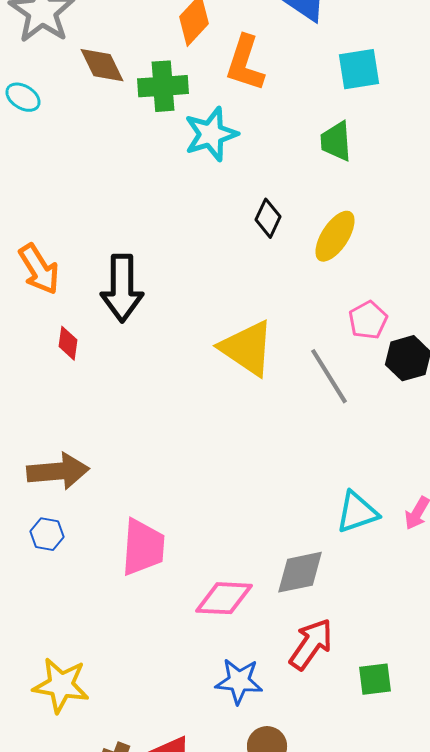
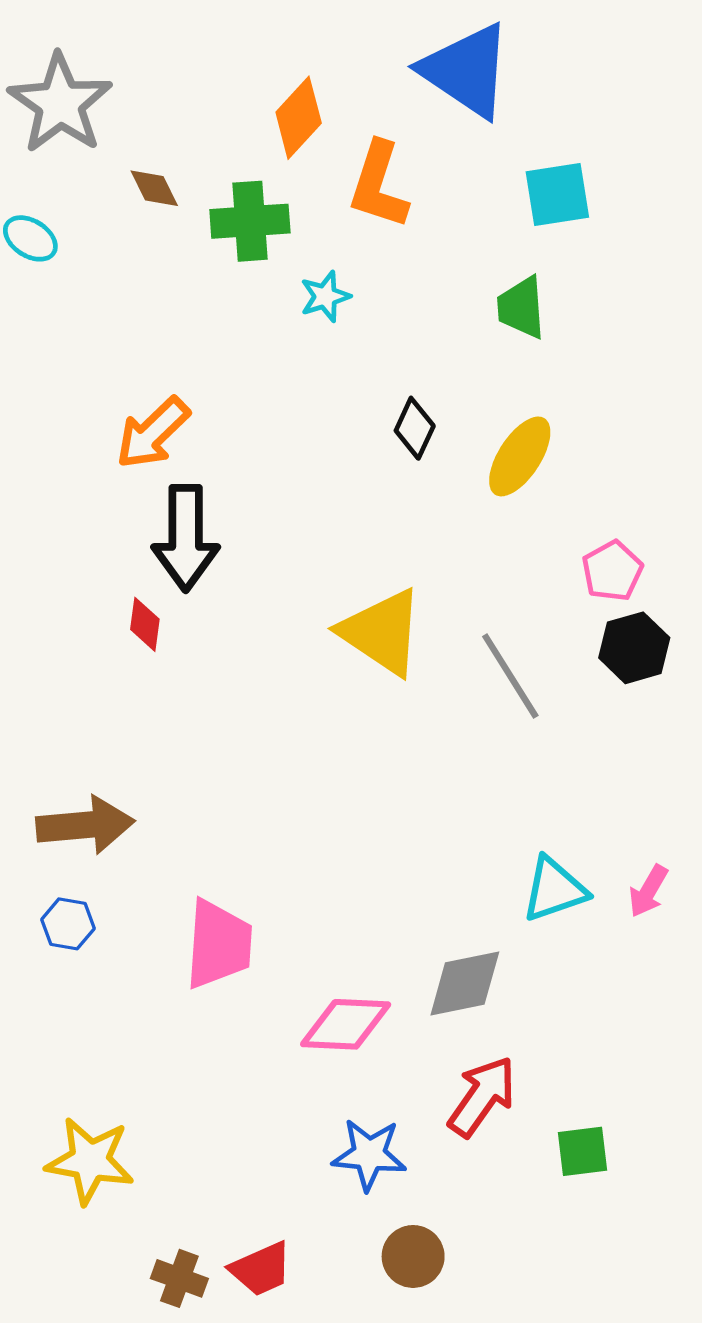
brown diamond: (102, 65) -> (154, 188), size x0.7
cyan star: (211, 134) -> (325, 296), size x0.6
orange arrow: (39, 269) -> (153, 433), moved, turned 78
pink pentagon: (368, 320) -> (612, 571), moved
red diamond: (68, 343) -> (145, 624), moved

